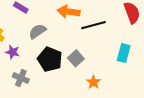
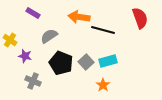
black line: (93, 25) -> (103, 30), turned 30
cyan rectangle: (124, 53) -> (108, 61), moved, turned 60

